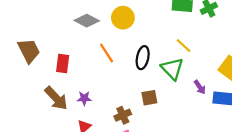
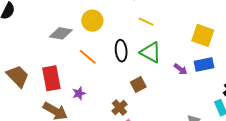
yellow line: (184, 46) -> (146, 22), moved
red rectangle: (63, 64) -> (51, 78), size x1.4
purple arrow: (200, 87) -> (180, 69), moved
purple star: (84, 98) -> (79, 93), moved

